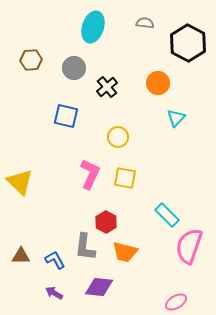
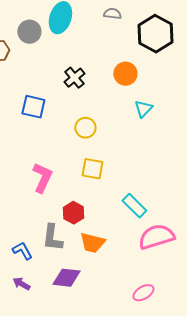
gray circle: (74, 68) -> (29, 32), moved
pink L-shape: (90, 174) -> (42, 178), moved
pink semicircle: (189, 246) -> (156, 237), turned 54

